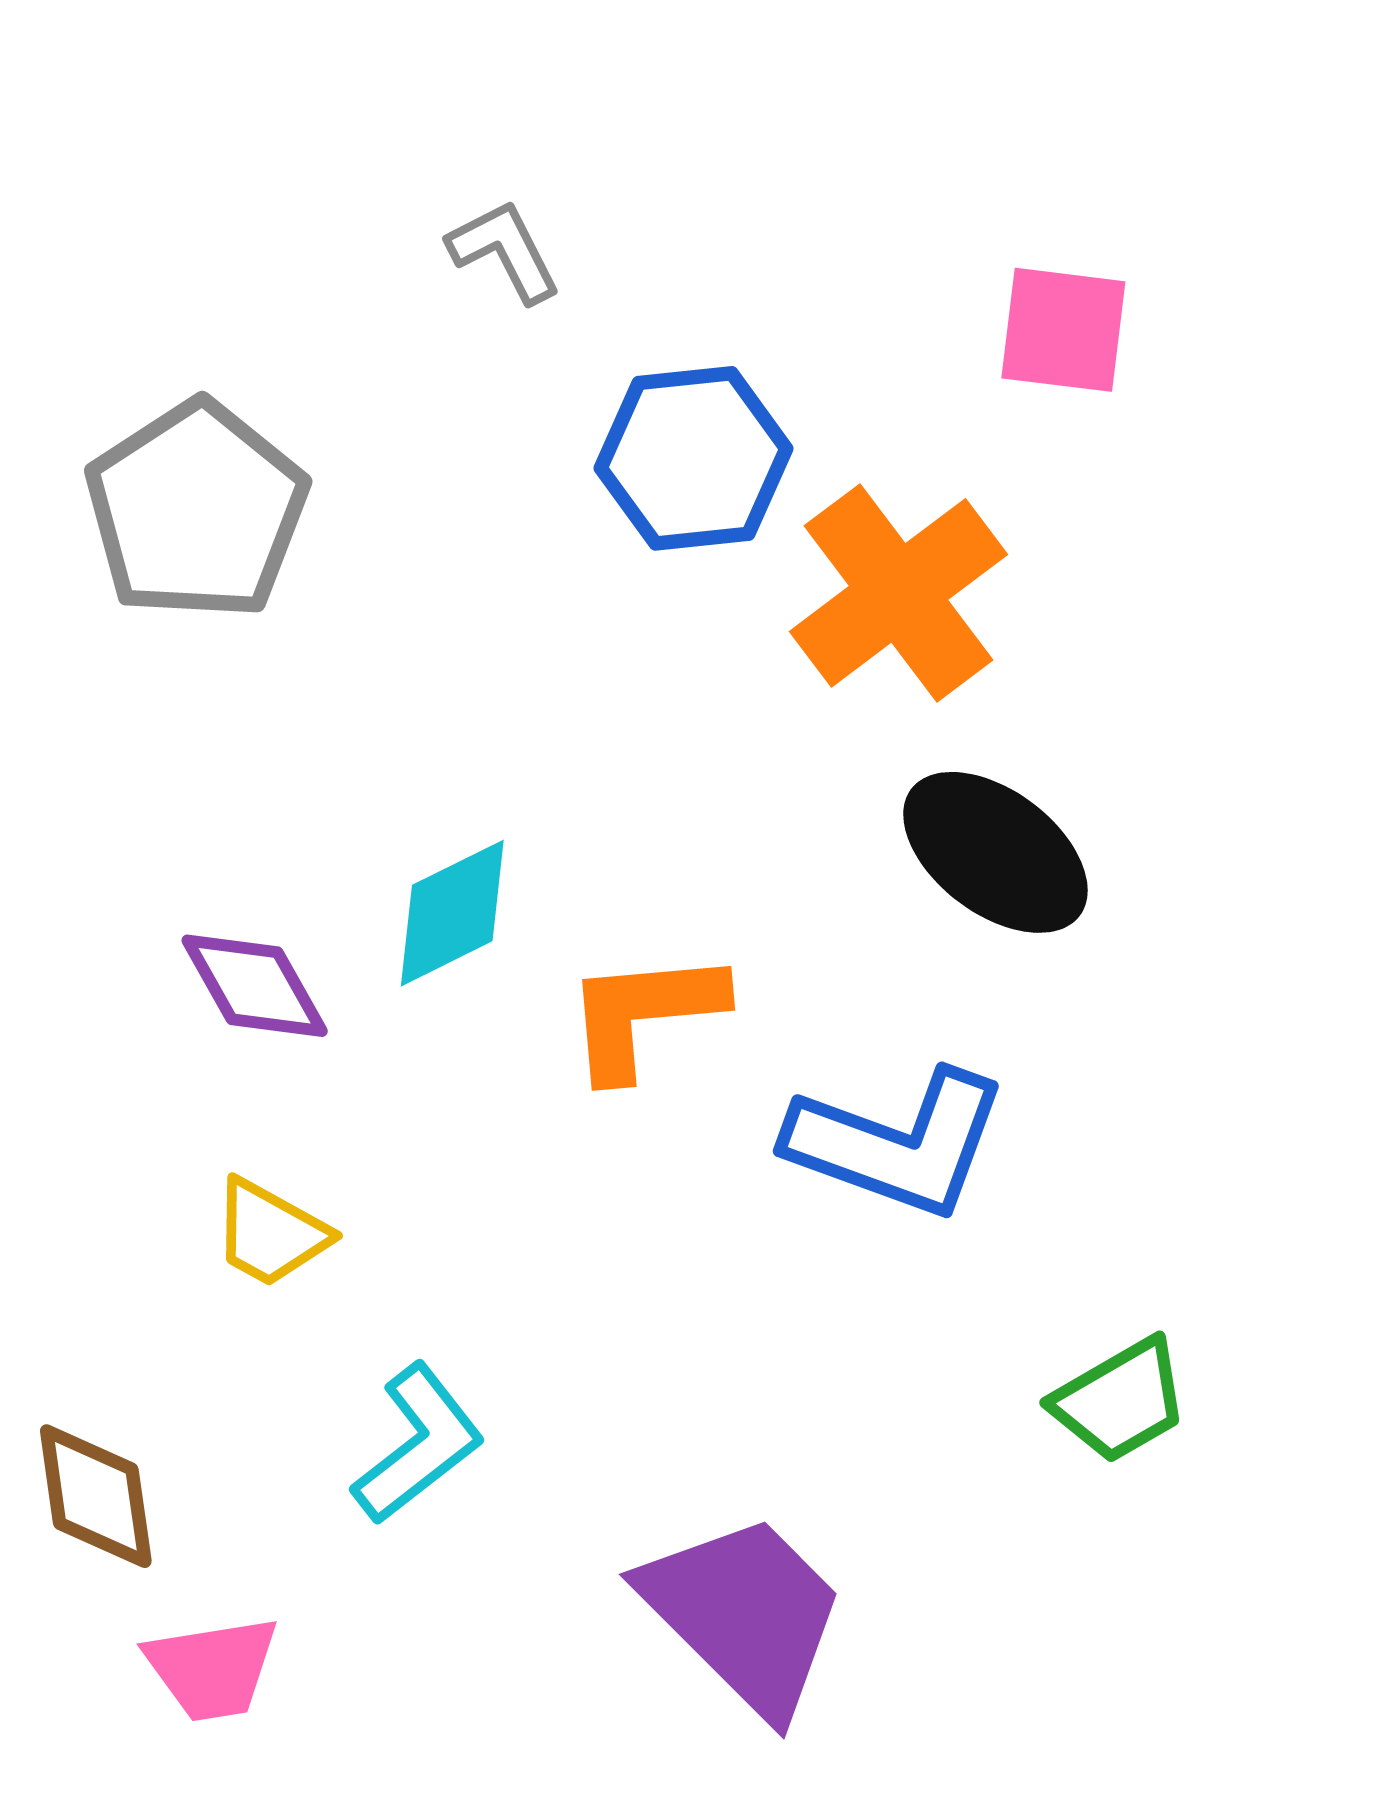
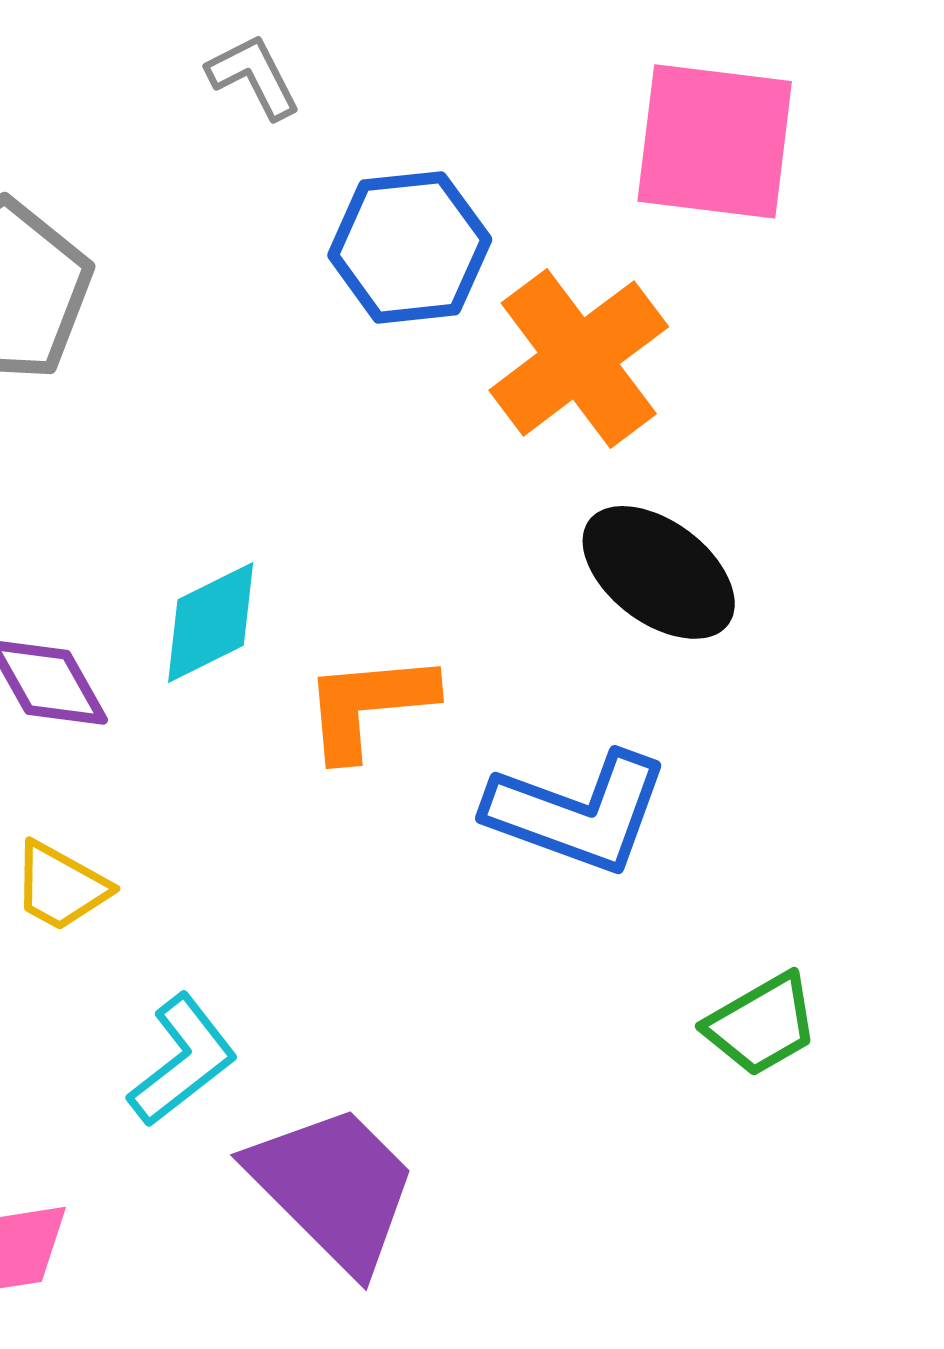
pink square: (1063, 330) -> (715, 141), size x1.5
purple trapezoid: (744, 1614) -> (334, 1187), moved

